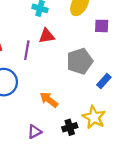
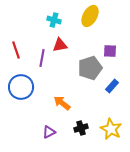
purple square: (102, 26) -> (110, 51), moved
yellow star: (94, 117) -> (111, 129), moved

